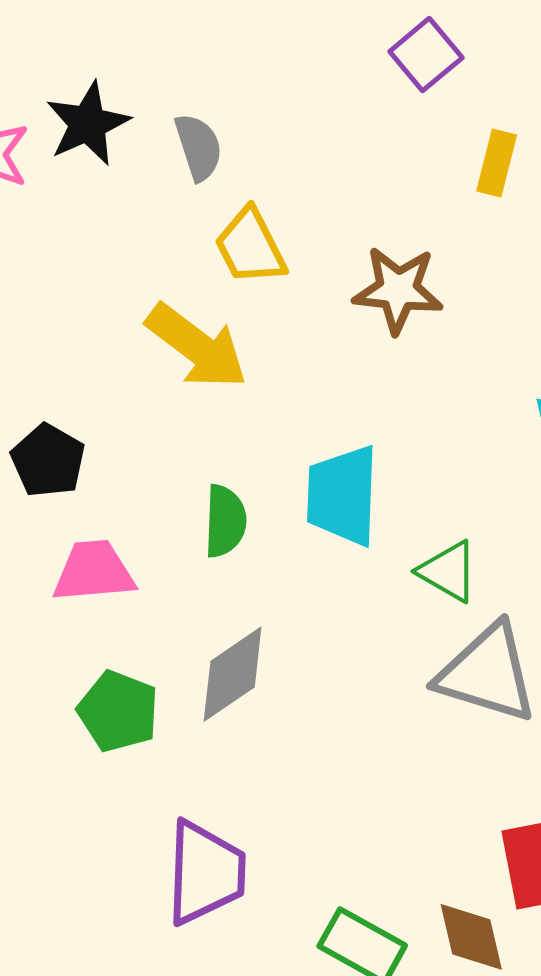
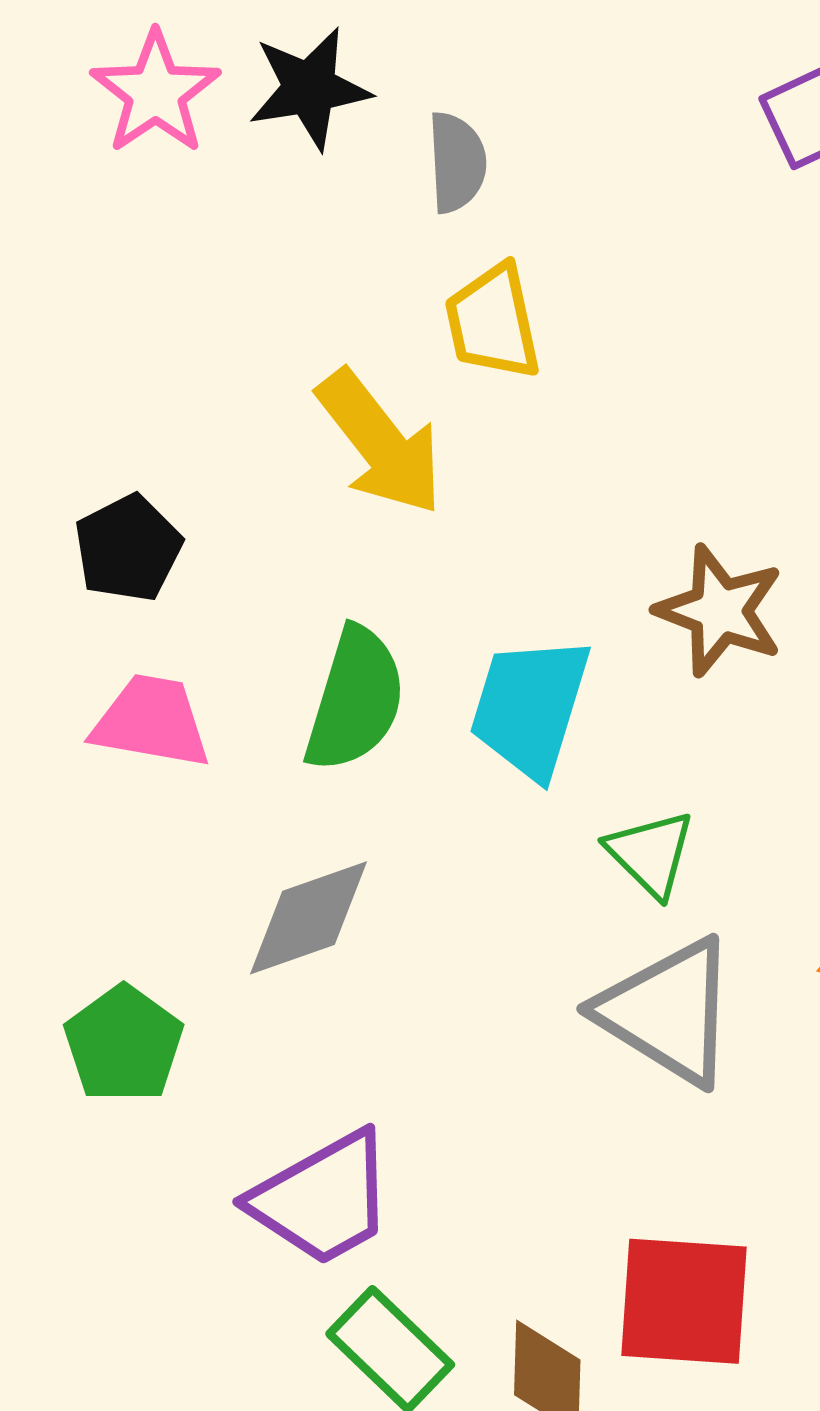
brown star: (398, 290) -> (720, 611), moved
green semicircle: (225, 521) -> (355, 699), size x1.4
green pentagon: (118, 711) -> (124, 1044), moved
purple trapezoid: (205, 873) -> (323, 1199), moved, turned 44

